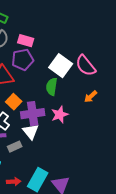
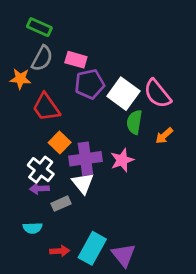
purple pentagon: (23, 60) -> (90, 84), moved
green semicircle: (52, 87) -> (134, 122), moved

